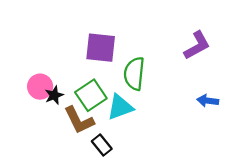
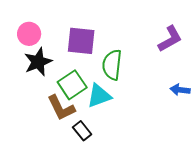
pink circle: (40, 87) -> (29, 34), moved
black star: (54, 95) -> (38, 62), moved, size x1.6

